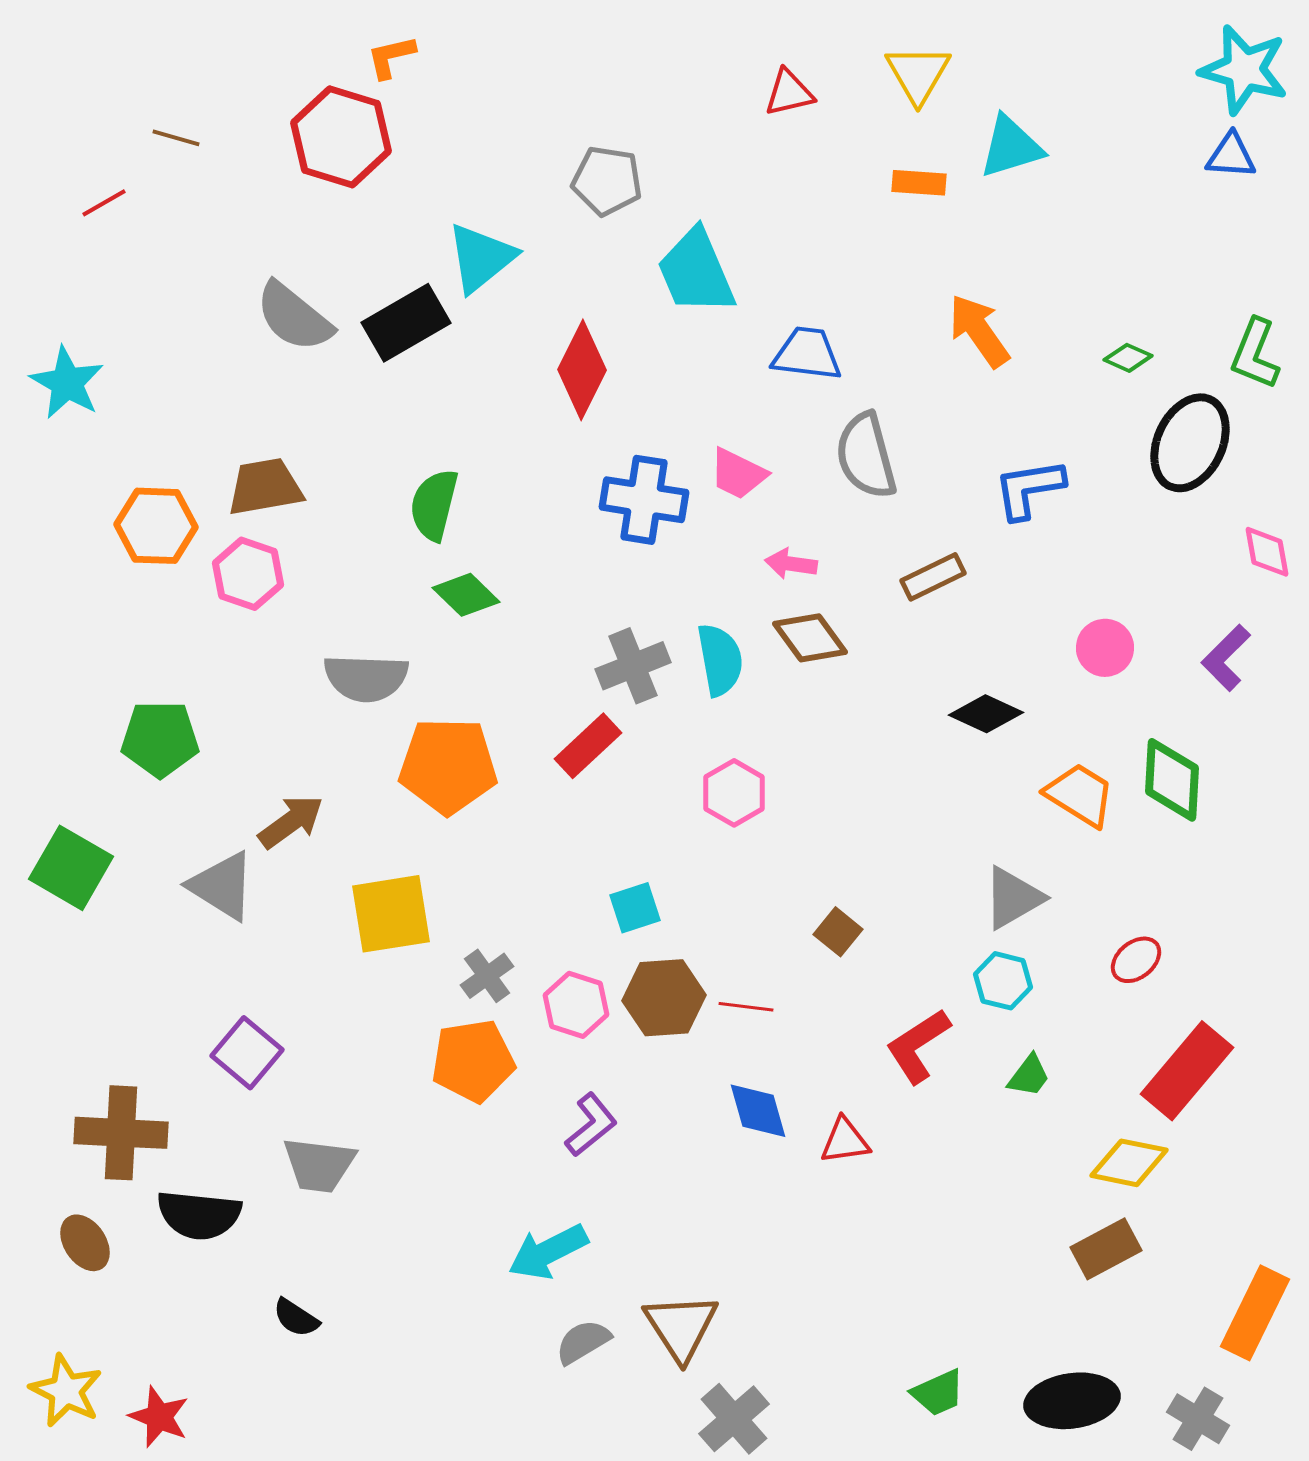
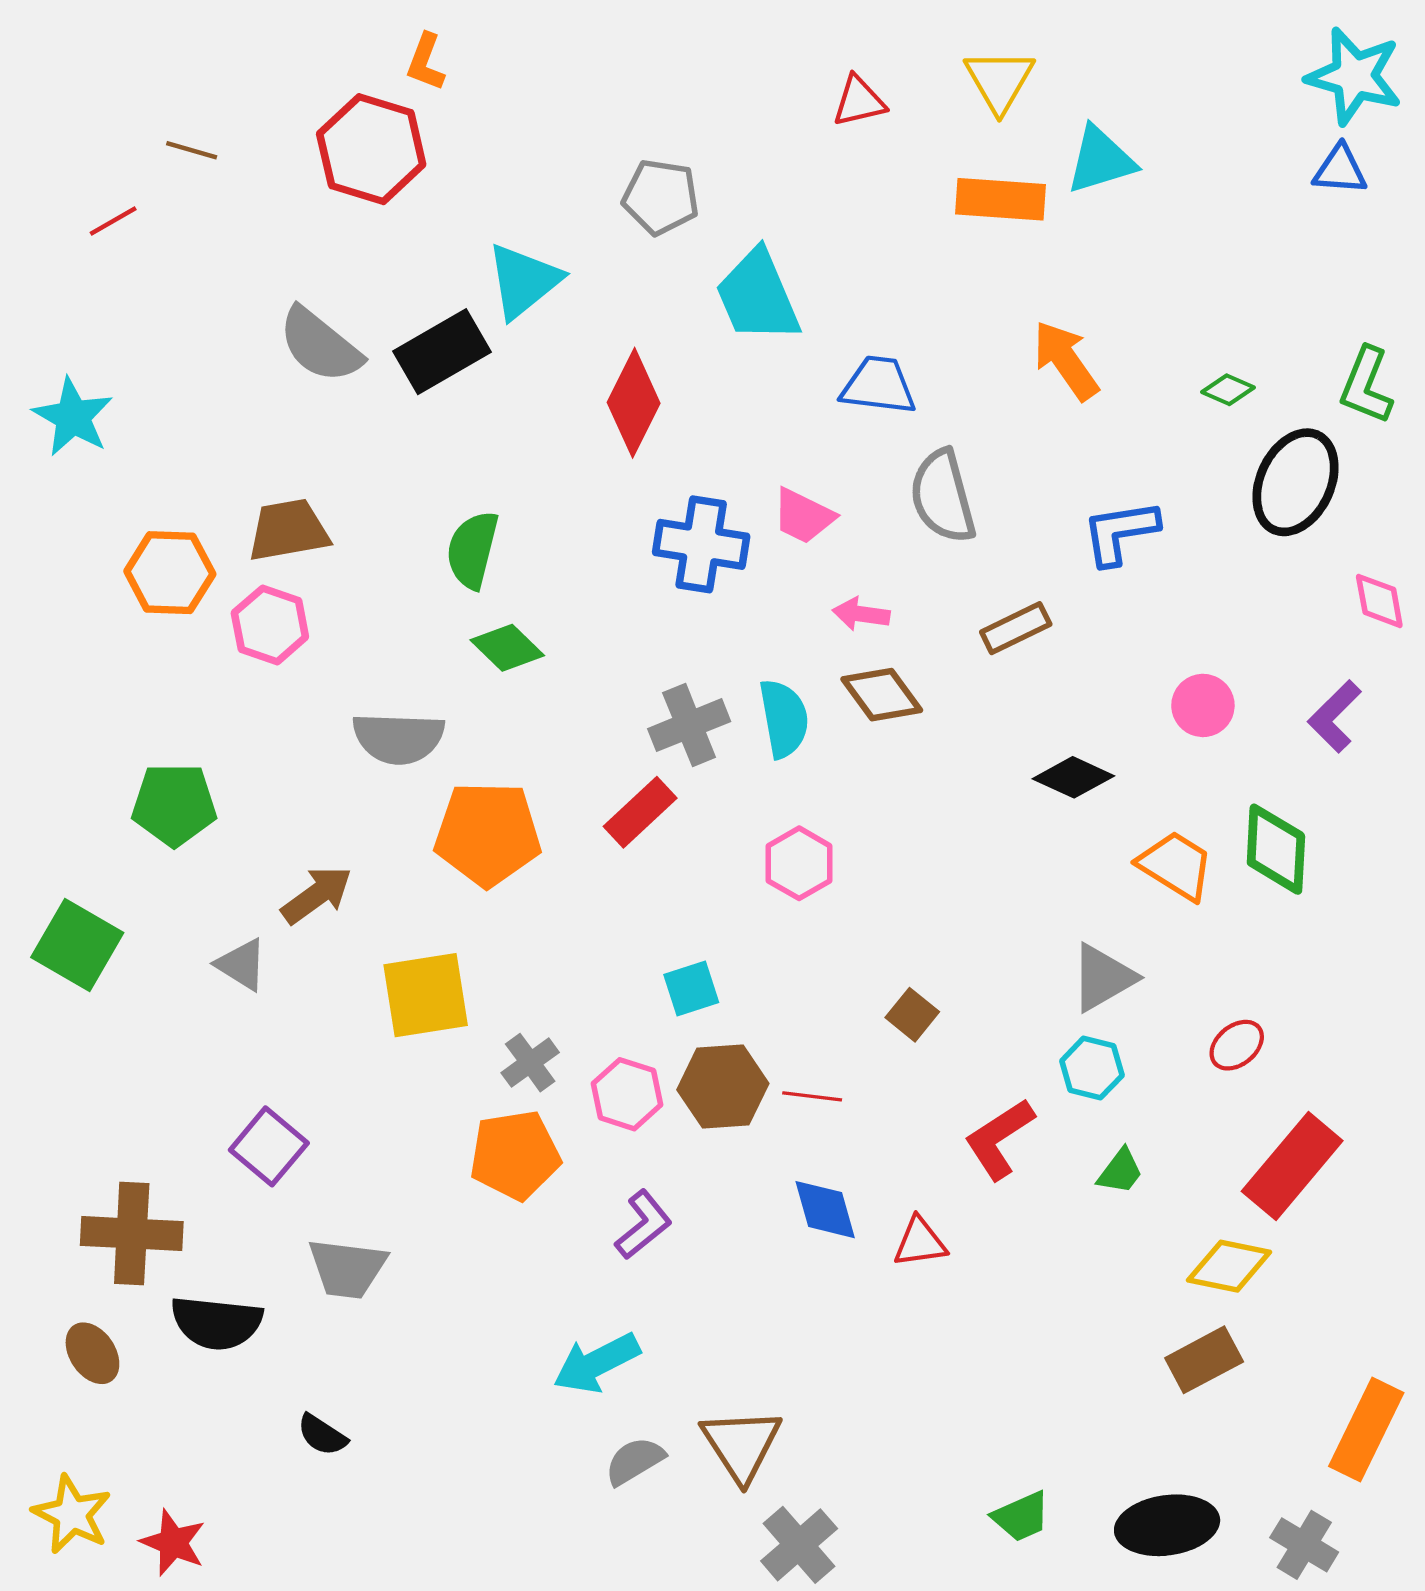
orange L-shape: (391, 57) -> (426, 62), turned -56
orange rectangle: (919, 183) -> (1000, 199), size x1.5
gray triangle: (222, 886) -> (242, 965), size x0.7

